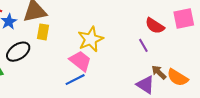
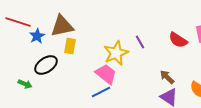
purple line: (143, 45) -> (140, 42), moved
brown arrow: (159, 72) -> (167, 77), moved

